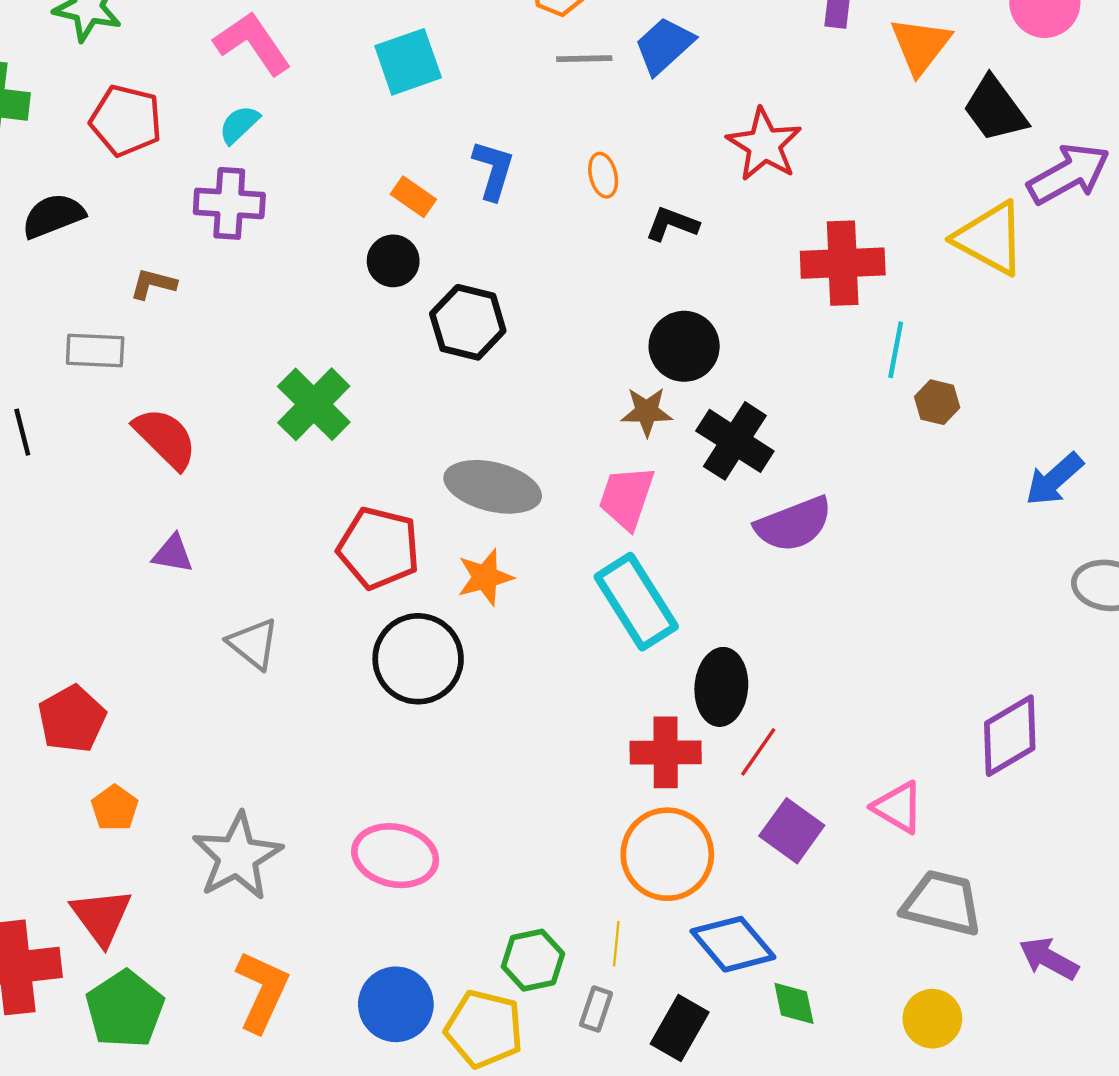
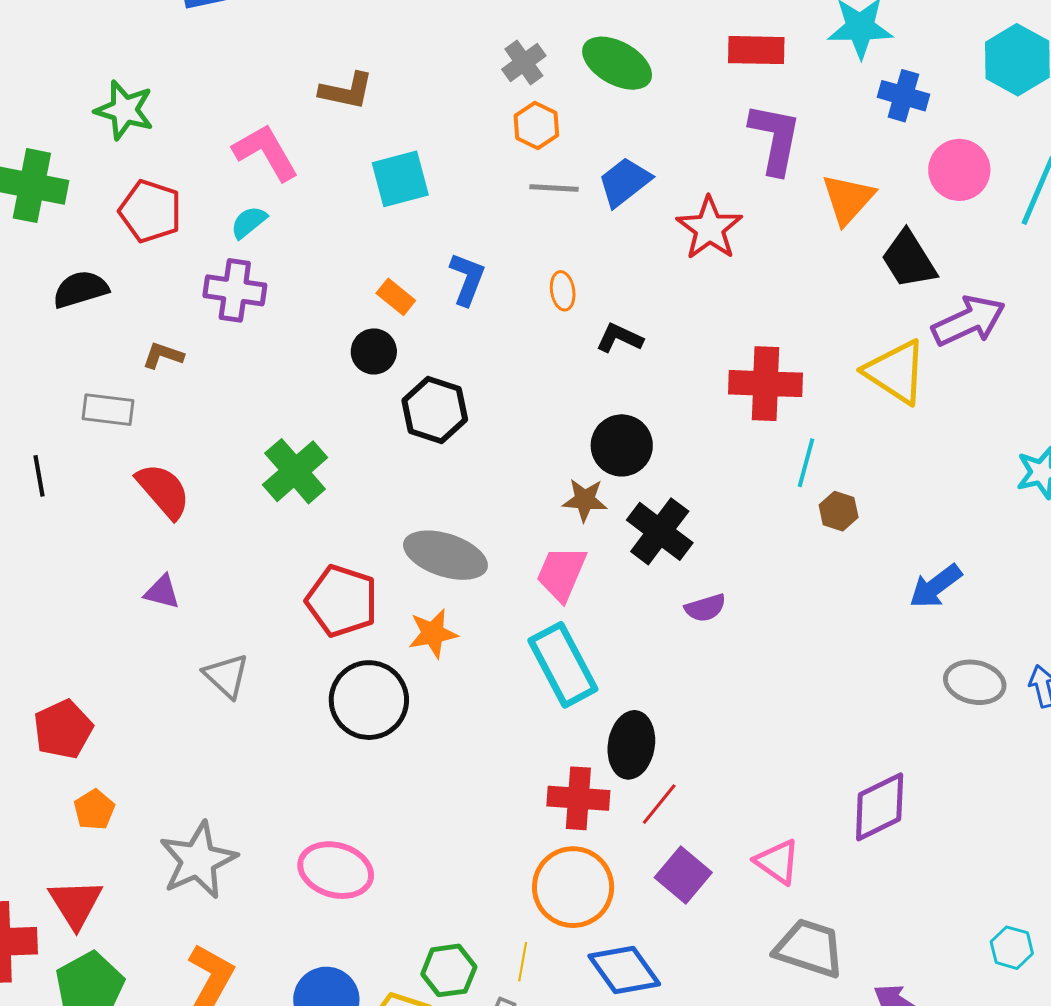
red star: (764, 145) -> (710, 228), moved
purple semicircle: (794, 524) -> (705, 608), size x0.6

